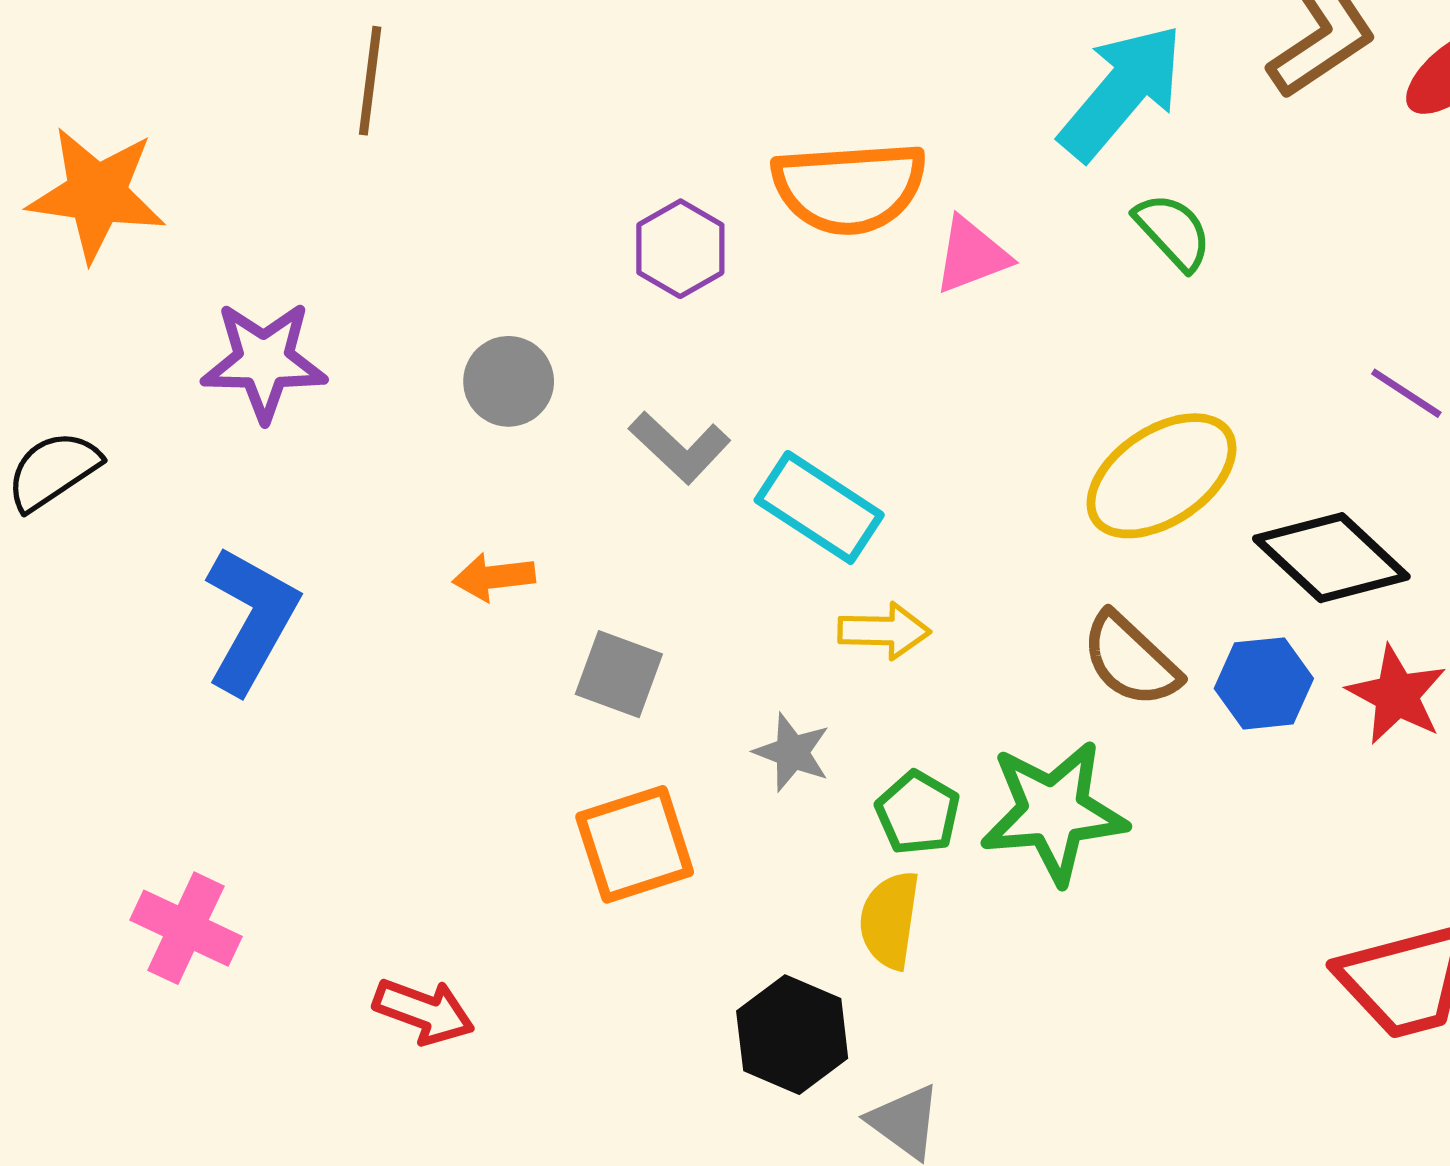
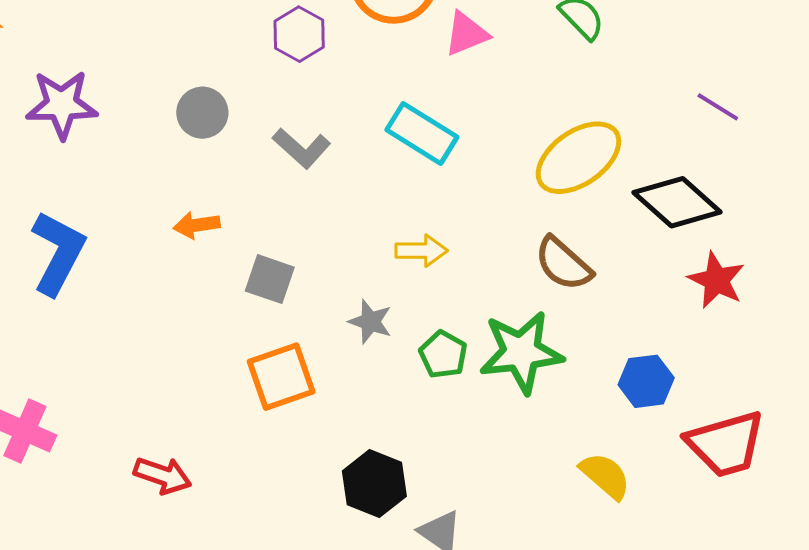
cyan rectangle: (819, 507) -> (422, 133), moved
blue hexagon: (1264, 683) -> (646, 381), moved
yellow semicircle: (890, 920) -> (605, 476), moved, turned 124

